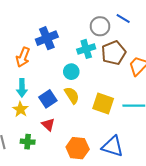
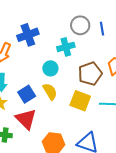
blue line: (123, 19) -> (102, 29), moved, turned 48
brown pentagon: (114, 53) -> (90, 74), moved
red triangle: (48, 125) -> (26, 119), size x1.6

